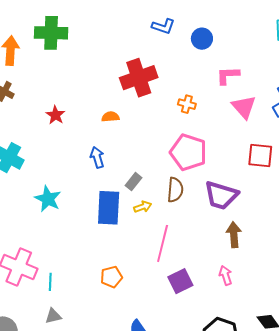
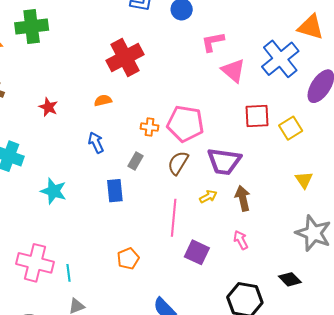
orange cross: (187, 104) -> (150, 127), moved
brown semicircle: (175, 190) -> (178, 163), turned -145
yellow arrow: (143, 207) -> (208, 197), moved
blue rectangle: (109, 208) -> (115, 191), size x0.7
purple square: (180, 281) -> (197, 252), turned -30

